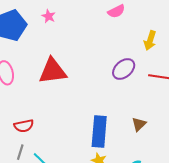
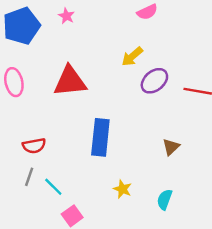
yellow arrow: (150, 40) -> (132, 57), moved, turned 30
blue rectangle: (99, 132) -> (100, 137), moved

